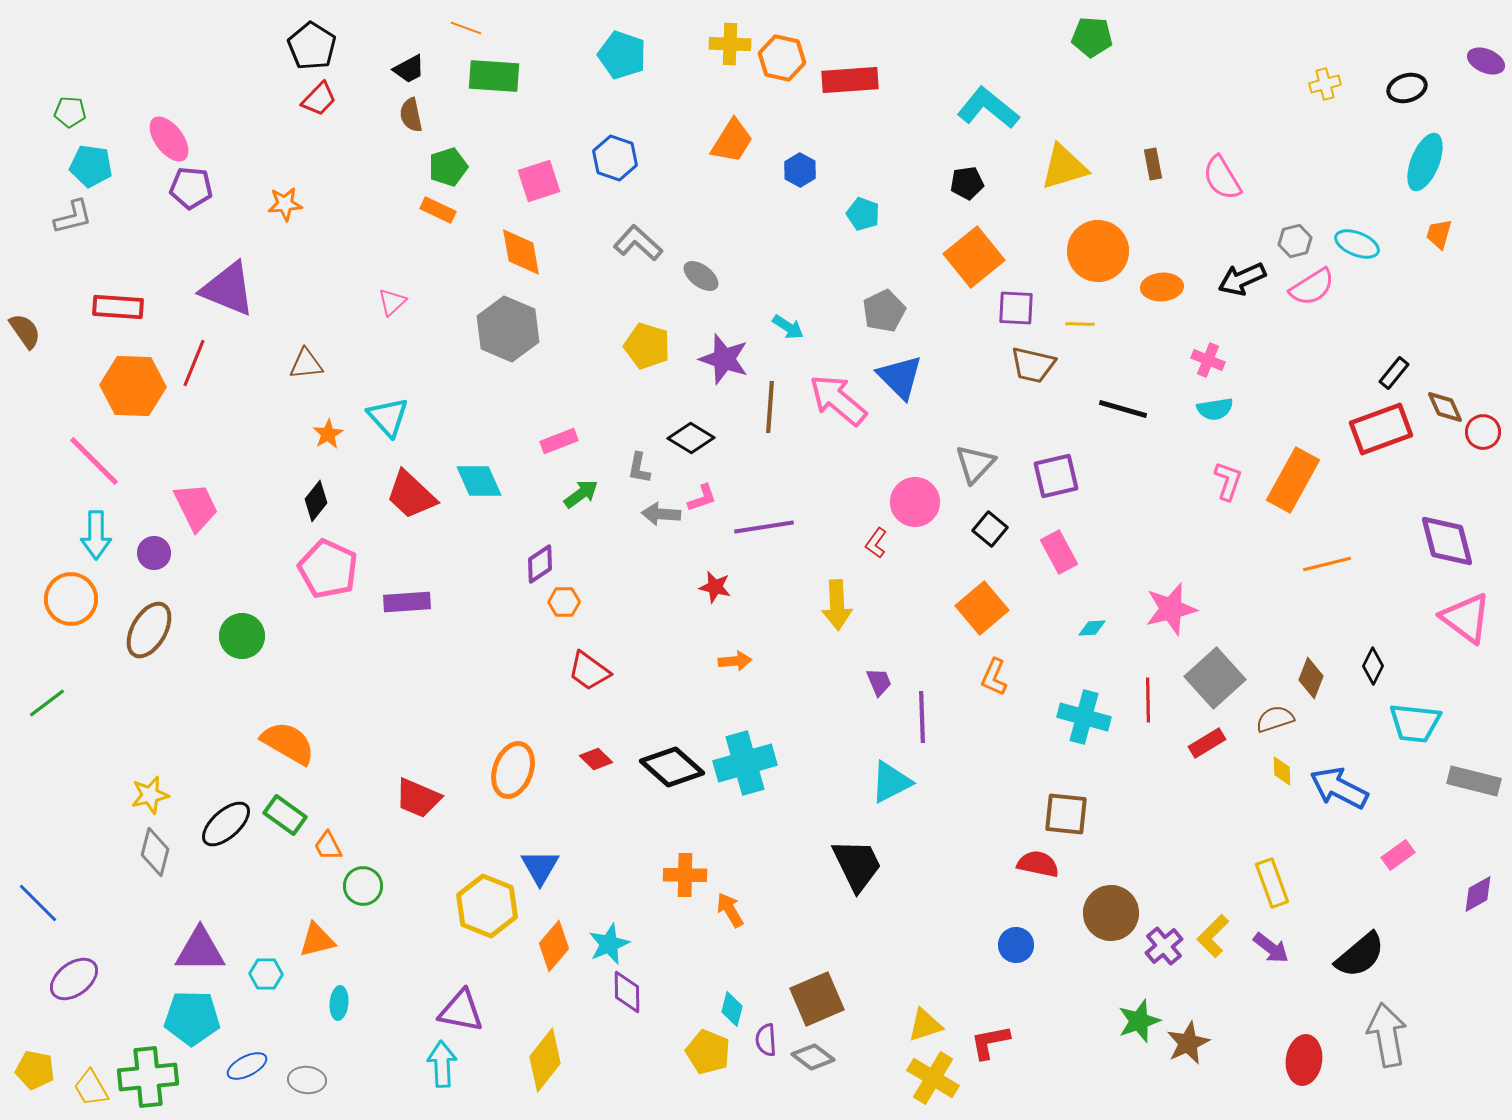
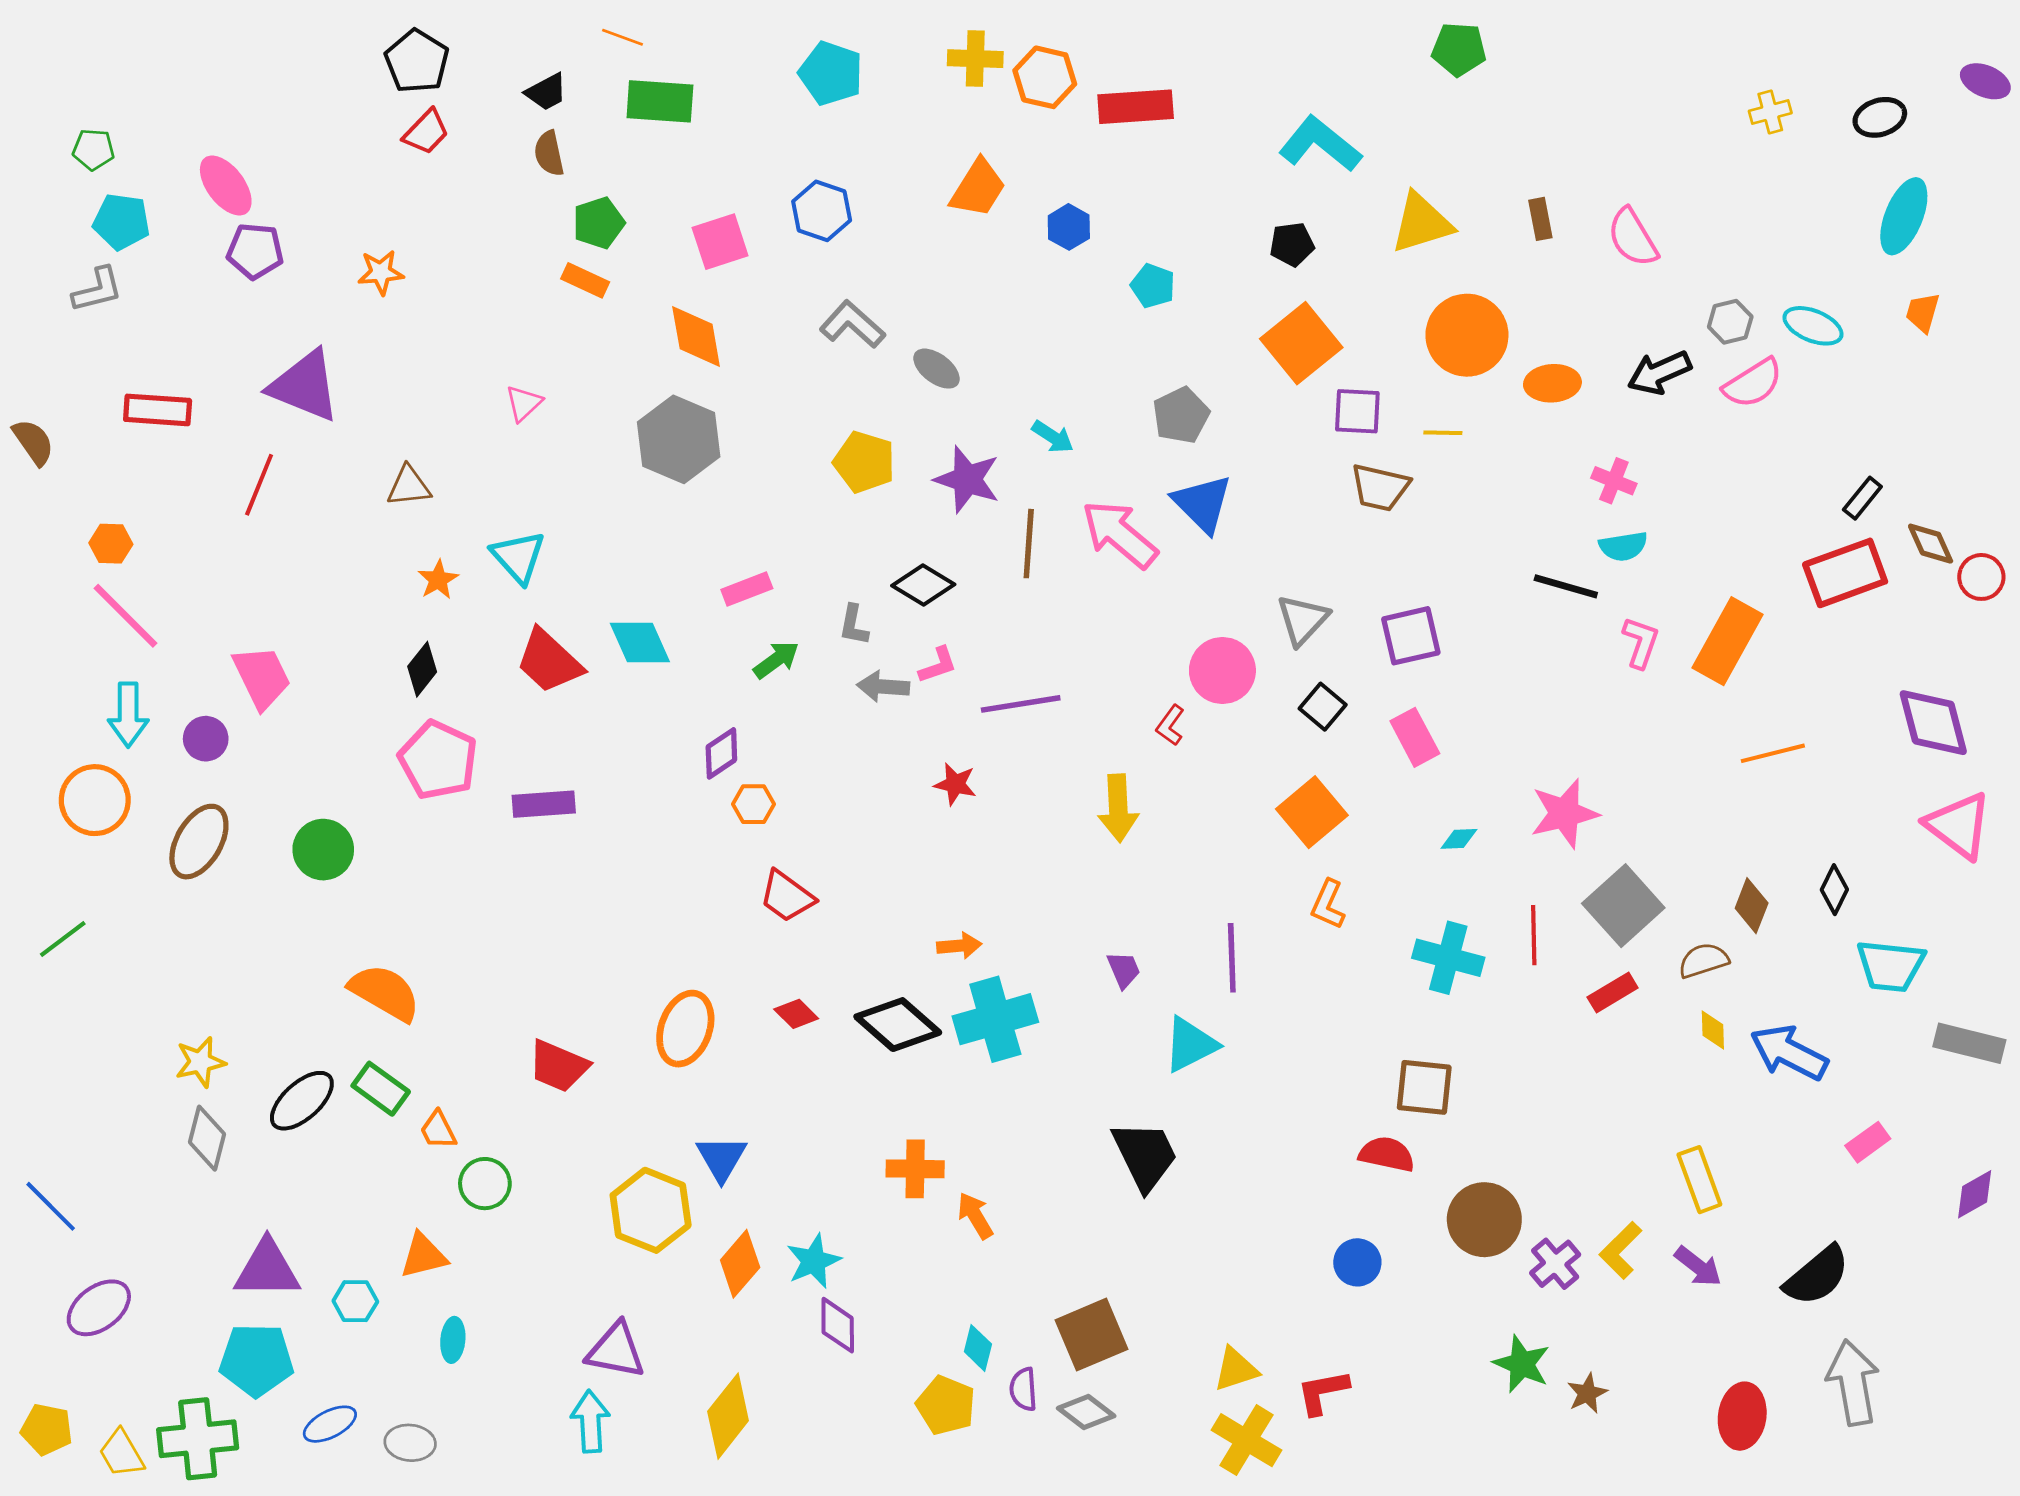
orange hexagon: (133, 386) -> (111, 544), moved, size x0.5
black line: (1123, 409) -> (1566, 586), moved
orange arrow: (735, 661) -> (959, 946), moved
purple trapezoid: (879, 682) -> (1124, 970), moved
green star: (1139, 1021) -> (1522, 1364), turned -30
brown star: (1188, 1043) -> (1587, 1393), size x0.7

